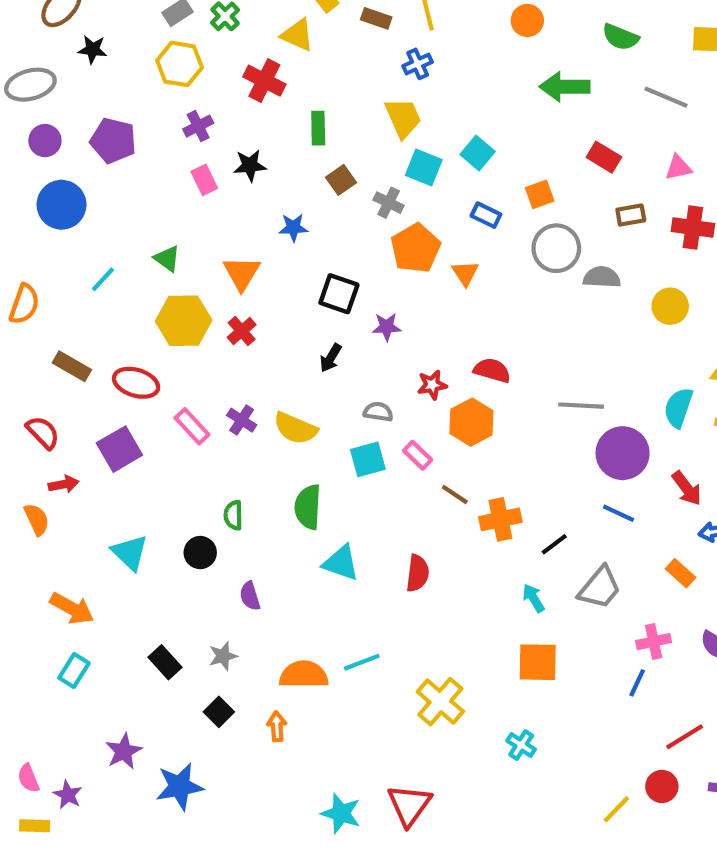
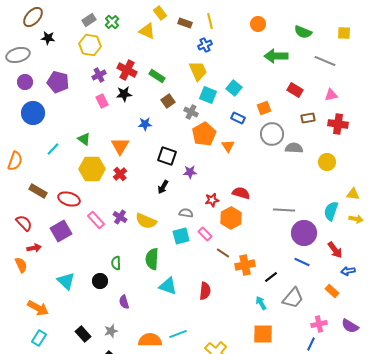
red cross: (264, 81) -> (127, 70), moved
green rectangle: (318, 128) -> (157, 76), turned -56

